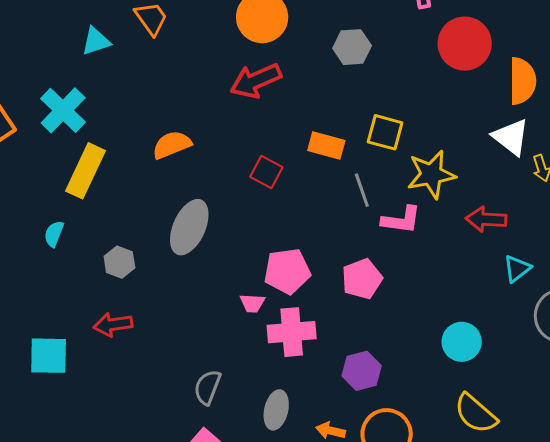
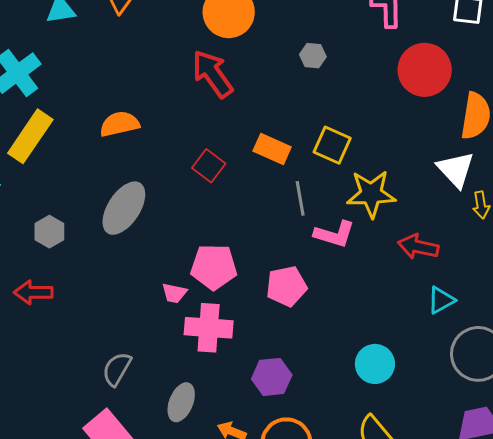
gray hexagon: (352, 47) -> (313, 56), size x0.7
red arrow: (256, 81) -> (212, 74), turned 69

